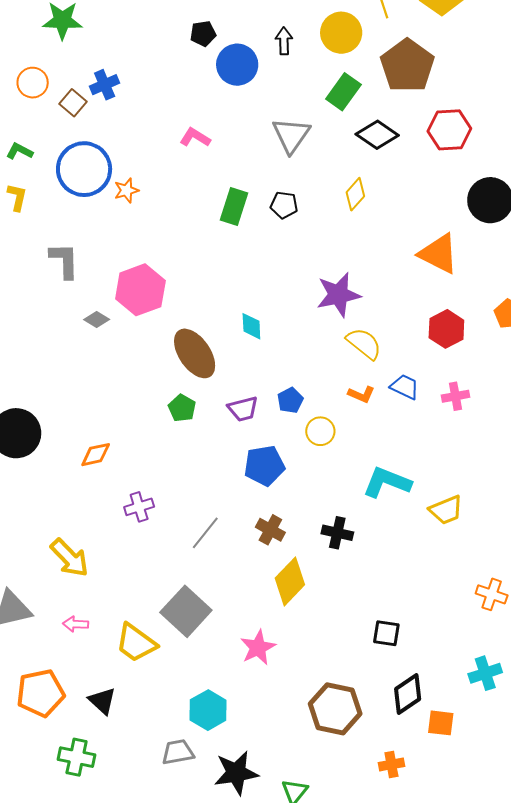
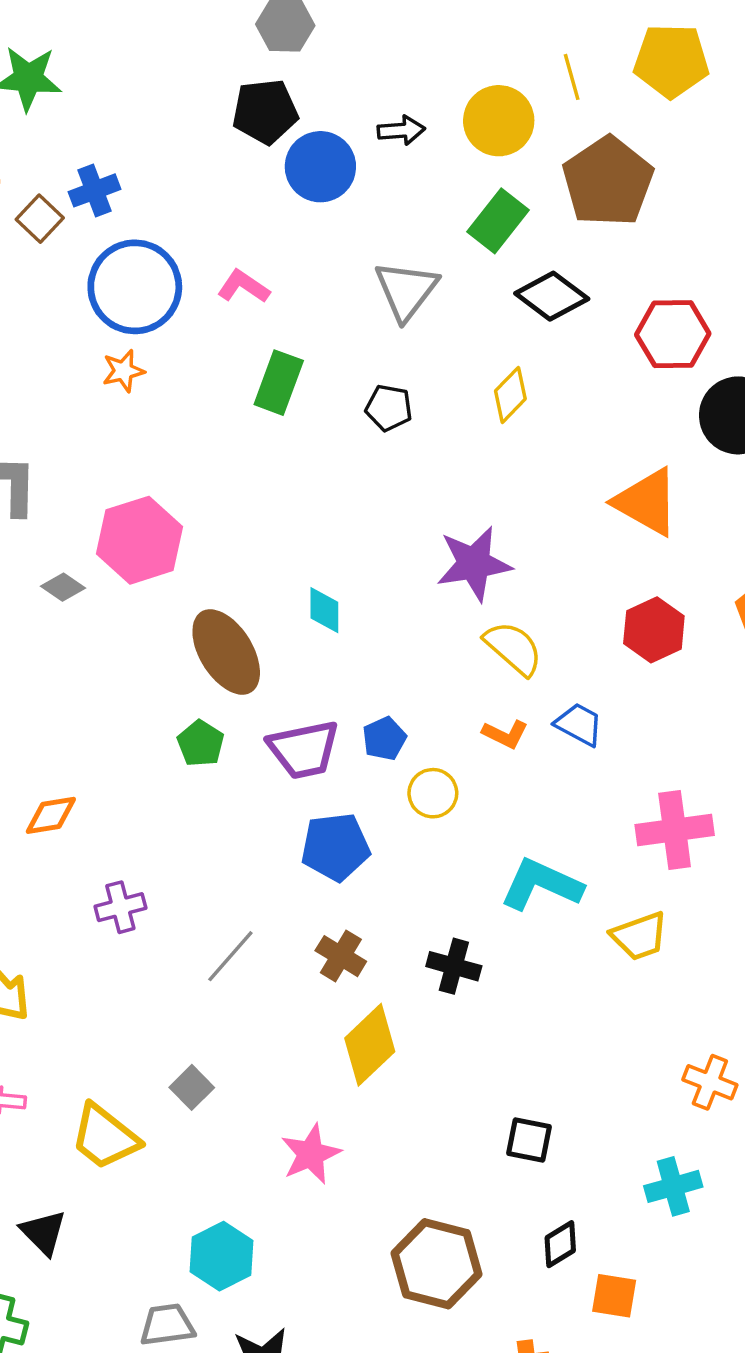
black pentagon: (203, 34) -> (265, 112), size x1.5
black arrow: (284, 41) -> (401, 130), turned 84
red hexagon: (449, 130) -> (673, 334), moved
blue circle: (84, 169) -> (135, 287), moved
green rectangle: (234, 207) -> (279, 383), moved
pink cross: (455, 396) -> (675, 830), moved, size x1.6
purple trapezoid: (243, 409) -> (304, 749), size x1.4
gray square: (186, 611) -> (192, 1087), size x0.5
cyan cross: (485, 673) -> (673, 1186), moved
black diamond: (408, 694) -> (560, 1244), size x0.7

